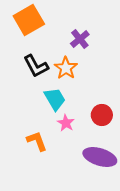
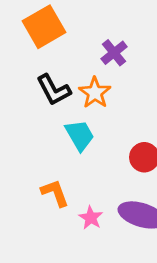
pink star: (66, 123) -> (91, 218), moved

